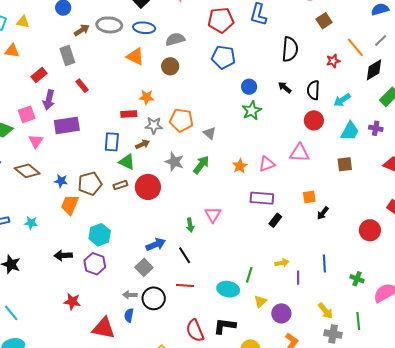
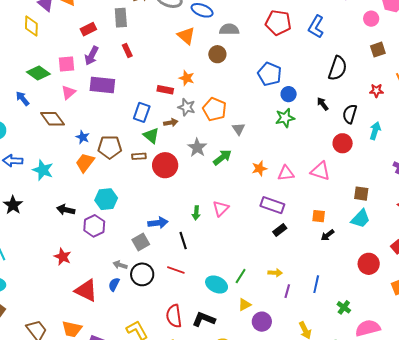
blue pentagon: (223, 57) -> (270, 74), moved
cyan arrow: (342, 100) -> (375, 131), turned 126
cyan trapezoid: (350, 131) -> (360, 219), moved
cyan star: (31, 223) -> (43, 170), size x1.5

